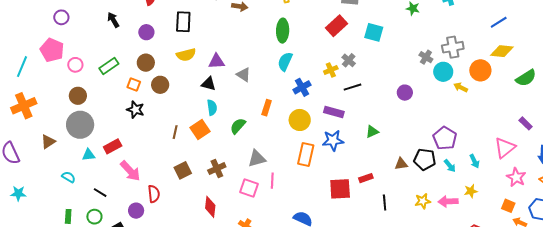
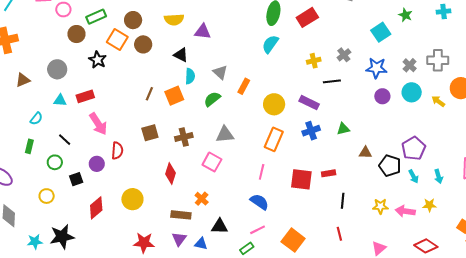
red rectangle: (336, 26) -> (307, 17), moved
cyan square: (374, 32) -> (381, 32), moved, turned 30
gray cross: (349, 60) -> (344, 55), moved
cyan circle: (443, 72) -> (412, 92), moved
gray triangle: (244, 75) -> (220, 72), moved
black triangle: (209, 84) -> (181, 55), moved
orange square: (134, 85) -> (117, 40), size x1.5
blue cross: (302, 87) -> (311, 131), moved
brown circle: (78, 96) -> (76, 34), moved
black star: (135, 110) -> (98, 60), moved
gray circle: (80, 125) -> (57, 69), size x0.7
blue star: (333, 140) -> (376, 68), moved
brown triangle: (401, 164) -> (365, 153), moved
cyan semicircle: (68, 177) -> (36, 119), turned 88
pink line: (272, 181) -> (262, 172), moved
green rectangle: (68, 216) -> (29, 146), moved

